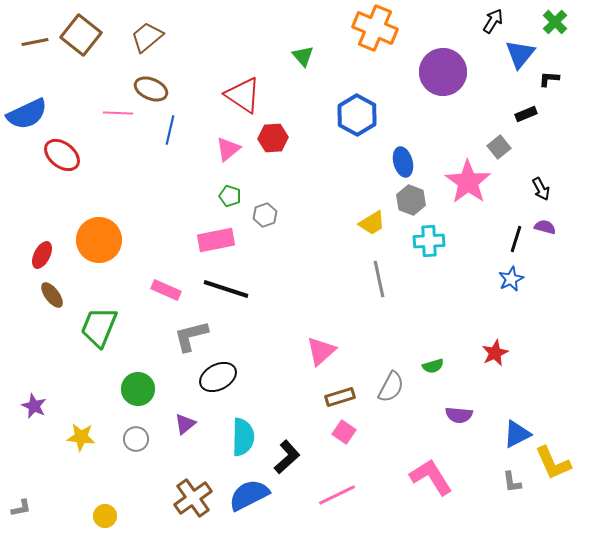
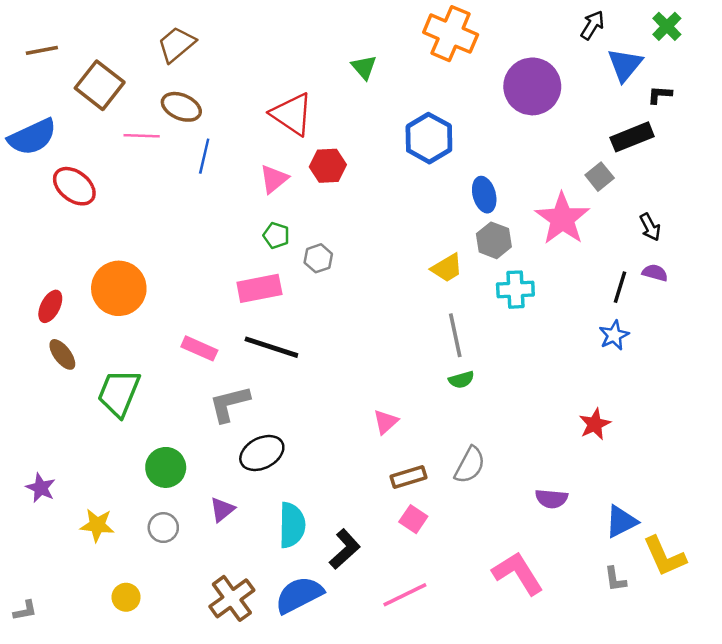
brown square: (81, 35) -> (100, 85), moved
black rectangle: (526, 114) -> (632, 137), size x1.6
pink triangle: (321, 351) -> (386, 422), size x0.7
green semicircle: (433, 366) -> (461, 380), moved
yellow circle: (105, 516) -> (126, 597), moved

